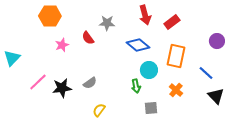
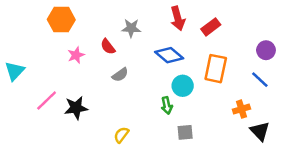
blue line: (206, 73) -> (260, 80), moved
gray semicircle: (90, 83) -> (120, 75), moved
orange cross: (176, 90) -> (241, 109), moved, turned 32
black triangle: (216, 96) -> (260, 131), moved

